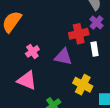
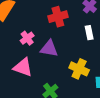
red cross: (79, 34) -> (58, 17), moved
purple triangle: (63, 57) -> (49, 49), moved

